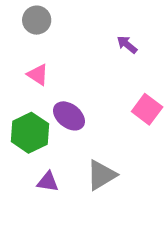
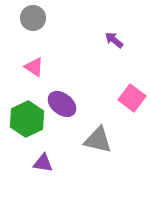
gray triangle: (101, 175) -> (98, 140), moved, turned 44

